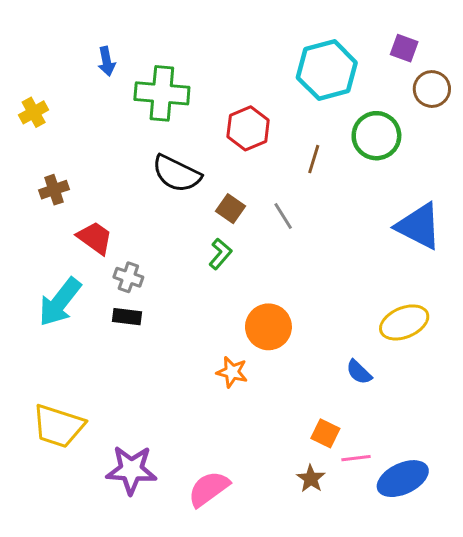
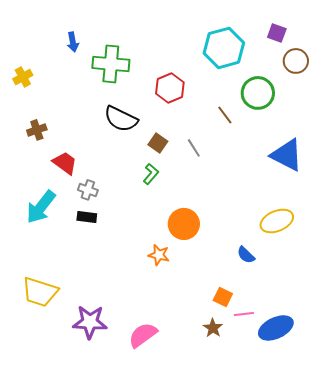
brown line: (314, 159) -> (225, 115), moved, turned -54

